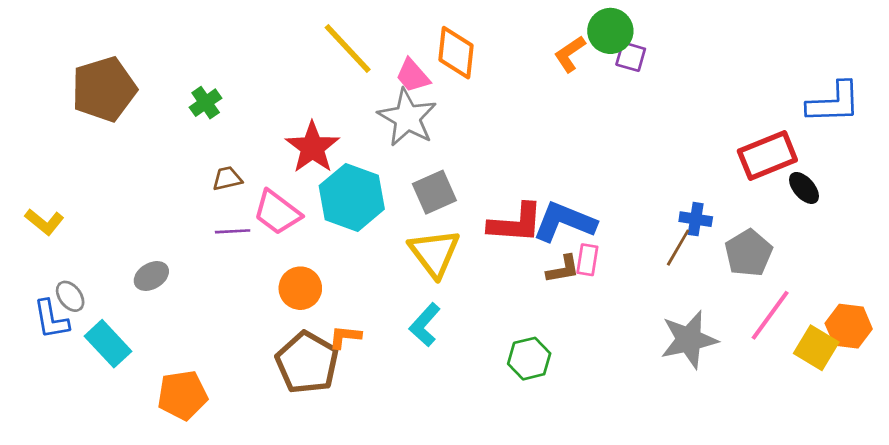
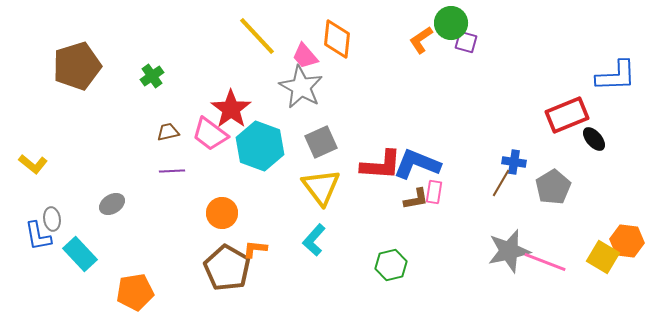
pink trapezoid: (277, 212) -> (210, 134), moved
gray ellipse: (70, 296) -> (52, 219), turned 30
pink line: (770, 315) -> (545, 262), moved, turned 75

